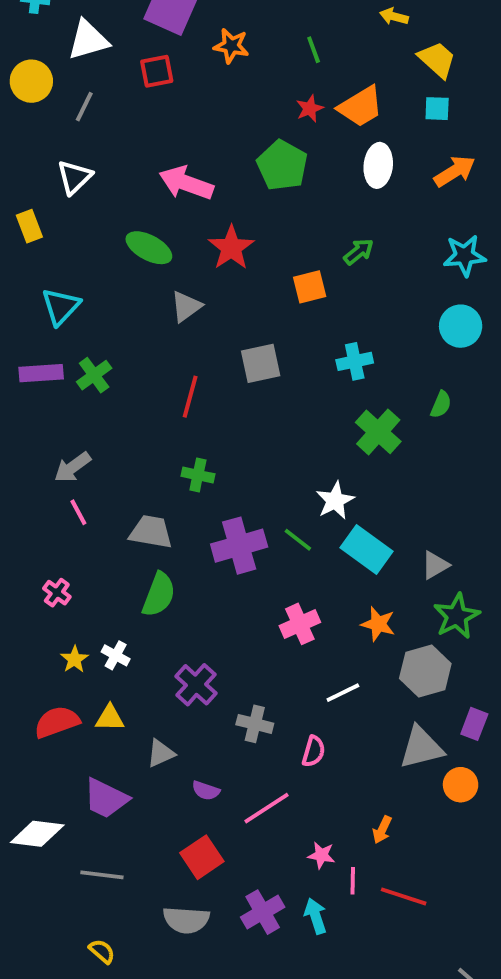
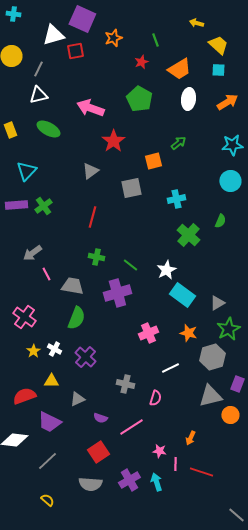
white triangle: (88, 40) -> (53, 35), moved
orange star: (231, 46) -> (113, 38), turned -30
red star: (310, 109) -> (141, 62), moved
white triangle: (74, 177) -> (38, 95), moved, turned 30
green ellipse: (149, 248) -> (48, 129), moved
gray square: (261, 363) -> (131, 188), moved
pink line: (78, 512) -> (46, 274), moved
green line: (298, 540) -> (130, 265), moved
pink cross: (57, 593) -> (24, 317), size x1.6
purple cross: (196, 685) -> (85, 357), moved
red semicircle: (57, 722) -> (24, 396), moved
gray line: (102, 875) -> (47, 461), turned -50

